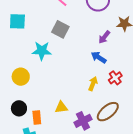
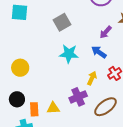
gray square: (60, 29) -> (62, 22), turned 30
cyan star: (42, 51) -> (69, 54), moved
yellow triangle: (61, 107) -> (53, 108), moved
purple cross: (83, 121) -> (78, 97), moved

